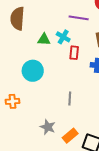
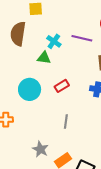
cyan cross: (63, 37) -> (54, 41), moved
red rectangle: (74, 53) -> (62, 86), moved, turned 48

